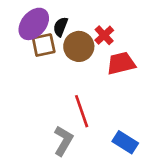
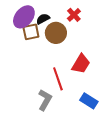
black semicircle: (61, 27) -> (43, 19), turned 40
red cross: (104, 35) -> (74, 15), moved
red trapezoid: (121, 63) -> (81, 64), moved, turned 135

